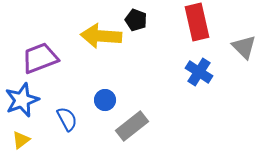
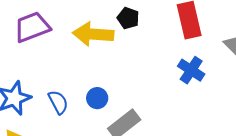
purple trapezoid: (40, 58) -> (32, 27), moved
blue semicircle: (67, 119) -> (58, 102), moved

